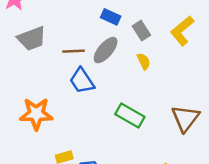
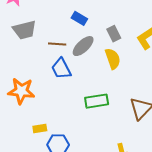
blue rectangle: (111, 17) -> (79, 18), moved
yellow semicircle: (144, 61) -> (113, 59), size x1.5
green rectangle: (130, 116) -> (97, 101), turned -45

